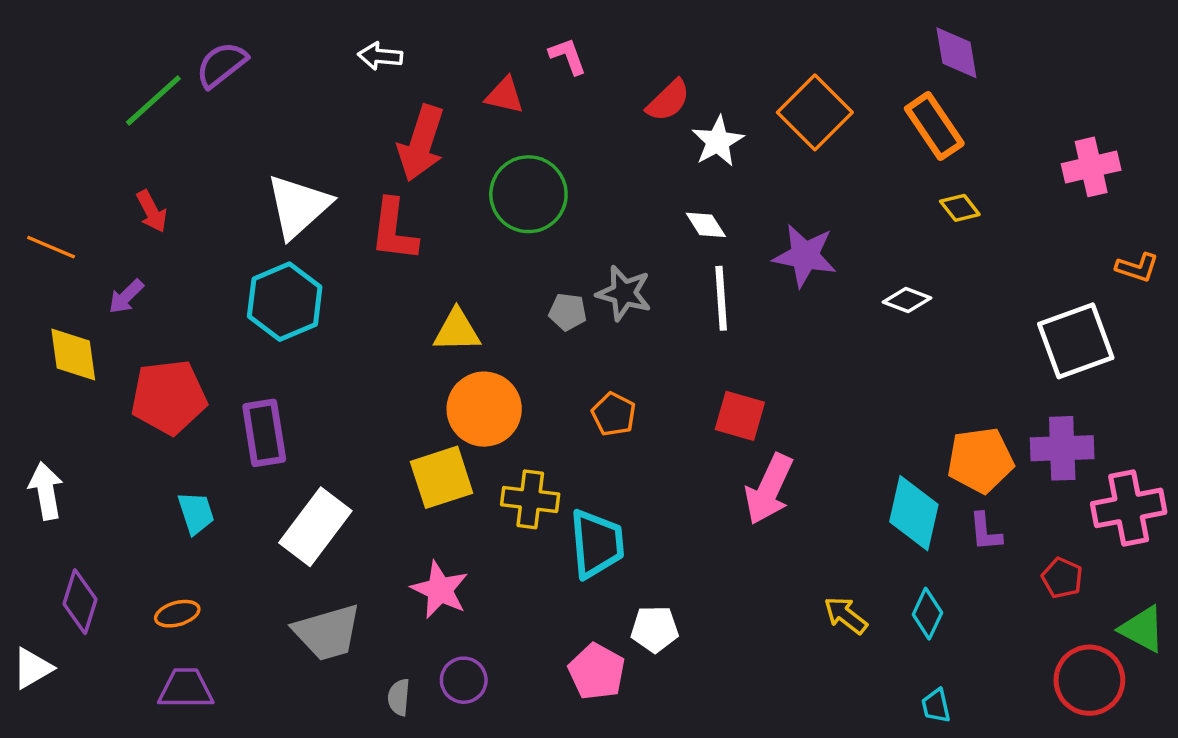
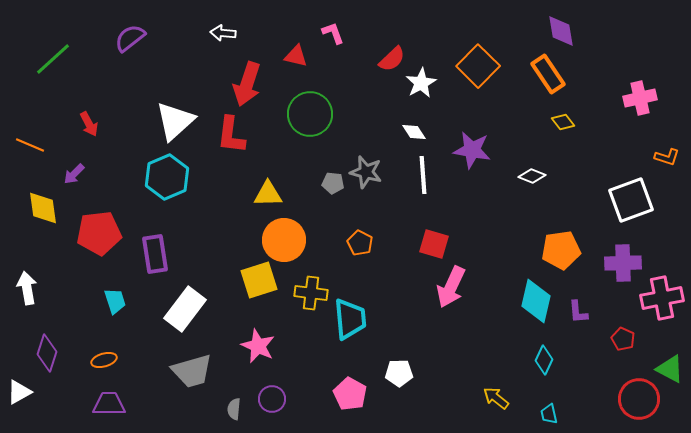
green line: (153, 100) -> (53, 59), moved
orange pentagon: (980, 460) -> (561, 250), moved
yellow arrow: (846, 615) -> (496, 398), moved
white pentagon: (655, 629) -> (399, 373), moved

